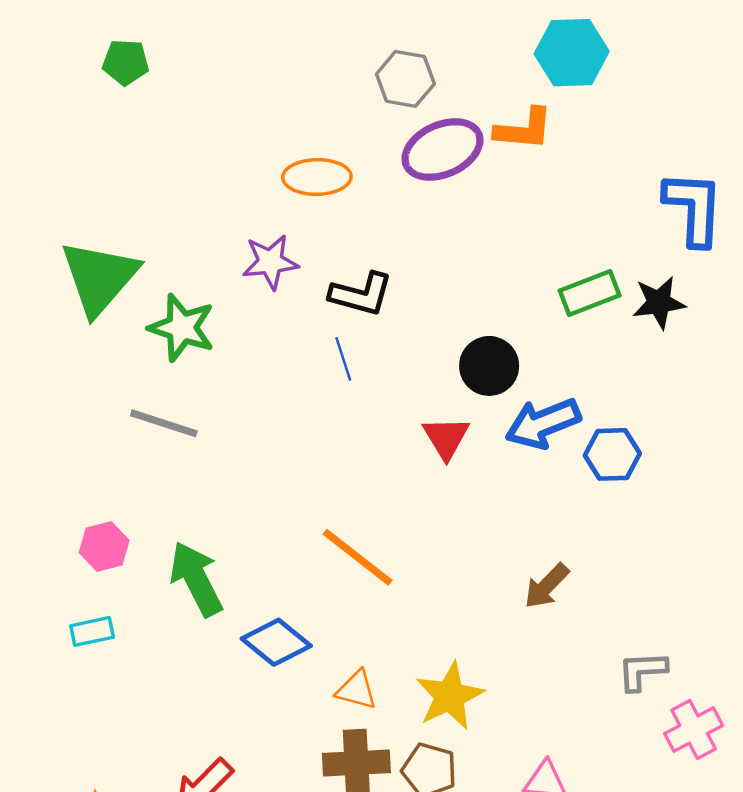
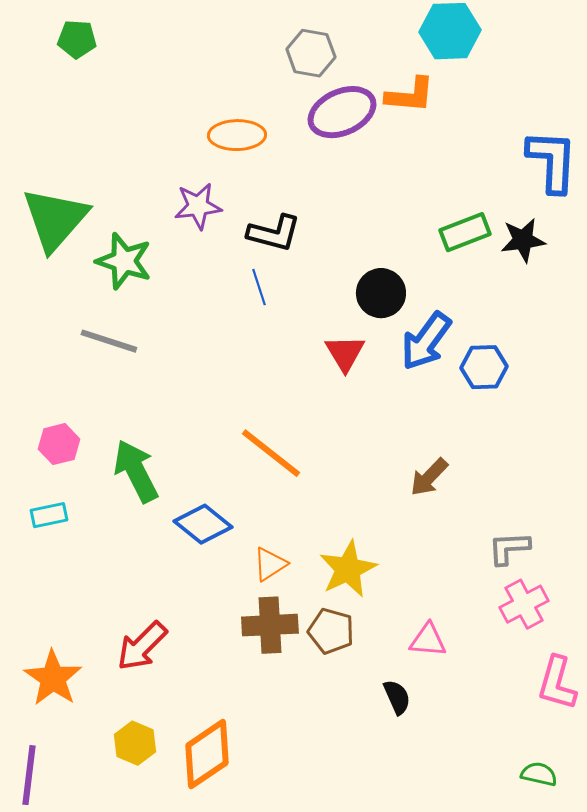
blue arrow: (543, 423) -> (426, 341), turned -32
orange triangle: (356, 690) -> (270, 564), turned -48
pink cross: (694, 730) -> (524, 604), moved

